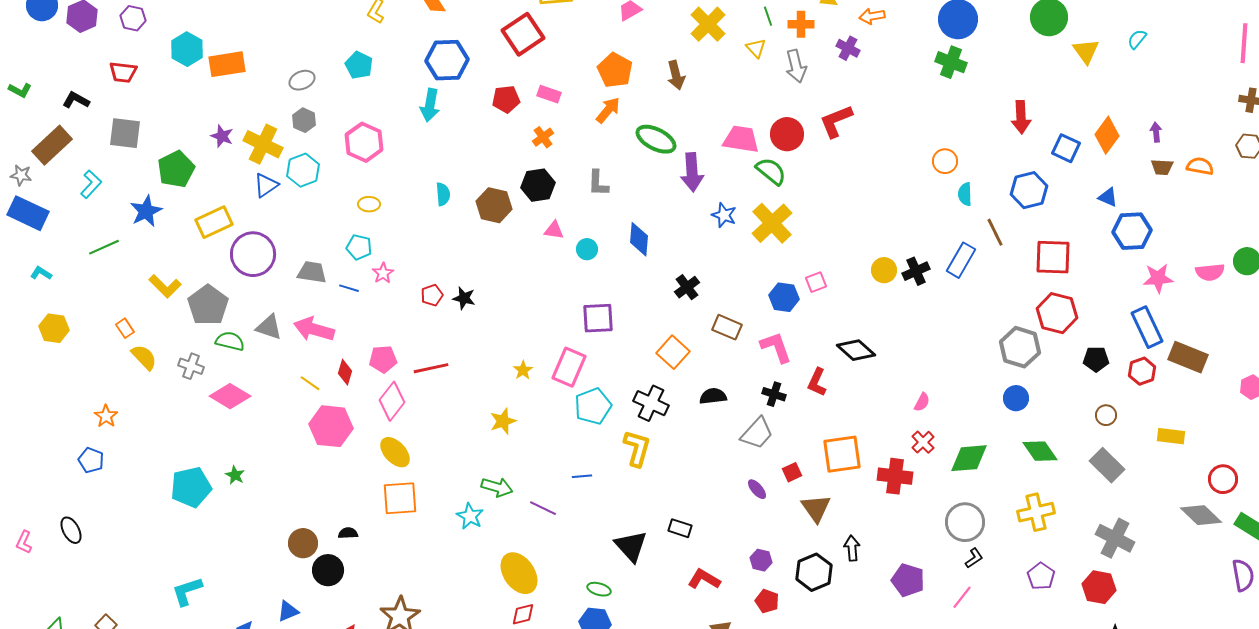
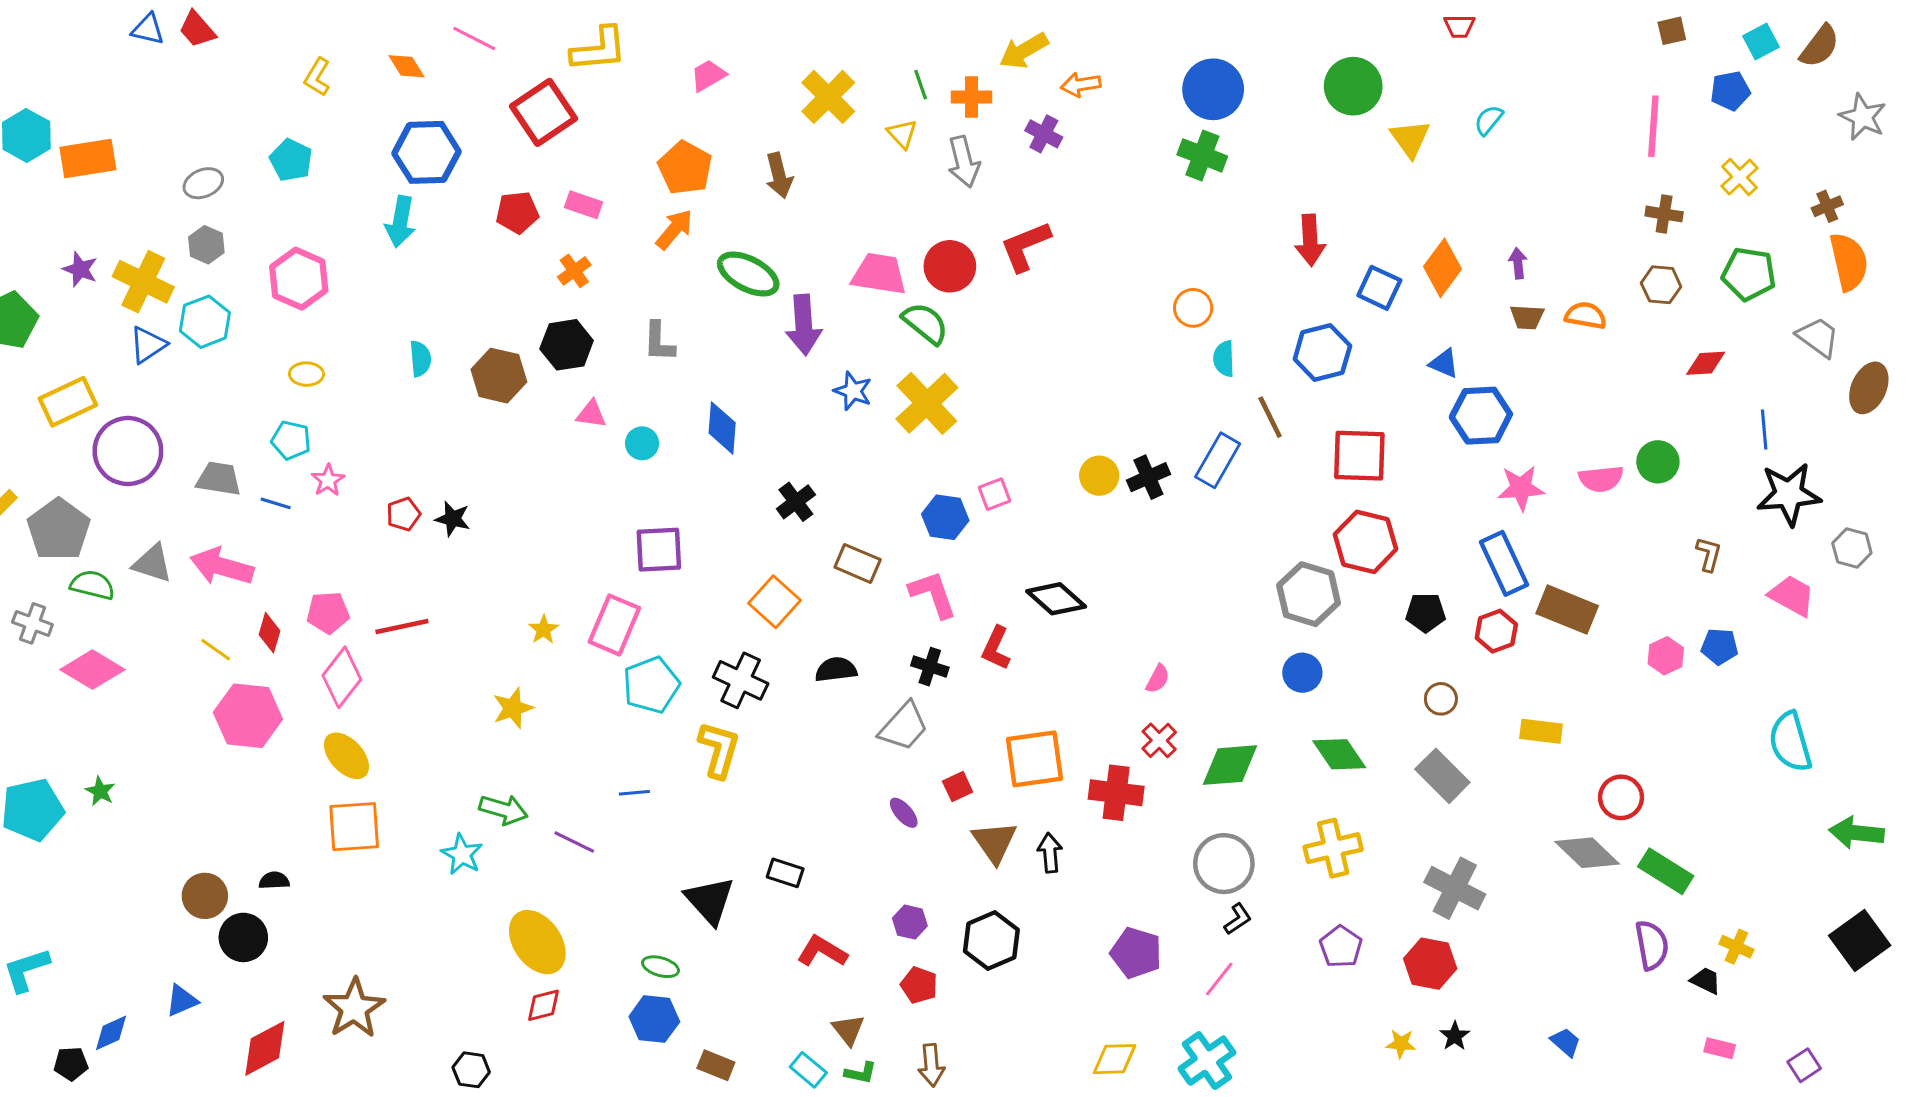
black arrow: (852, 548) -> (1050, 853), moved

